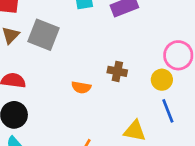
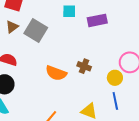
orange semicircle: (81, 87) -> (56, 73), size x1.5

